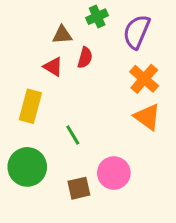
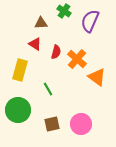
green cross: (97, 17) -> (64, 11), turned -32
red semicircle: (85, 58) -> (56, 52), moved
orange cross: (144, 79) -> (77, 59), moved
pink circle: (114, 173) -> (81, 124), moved

